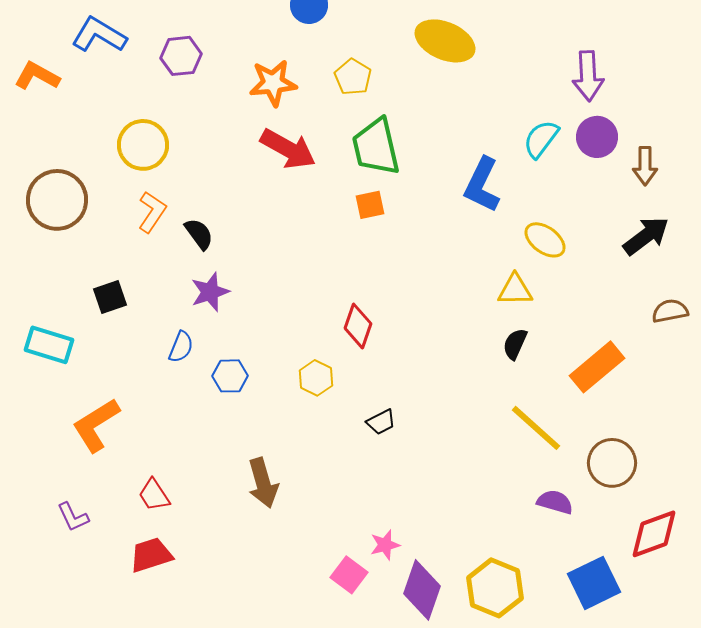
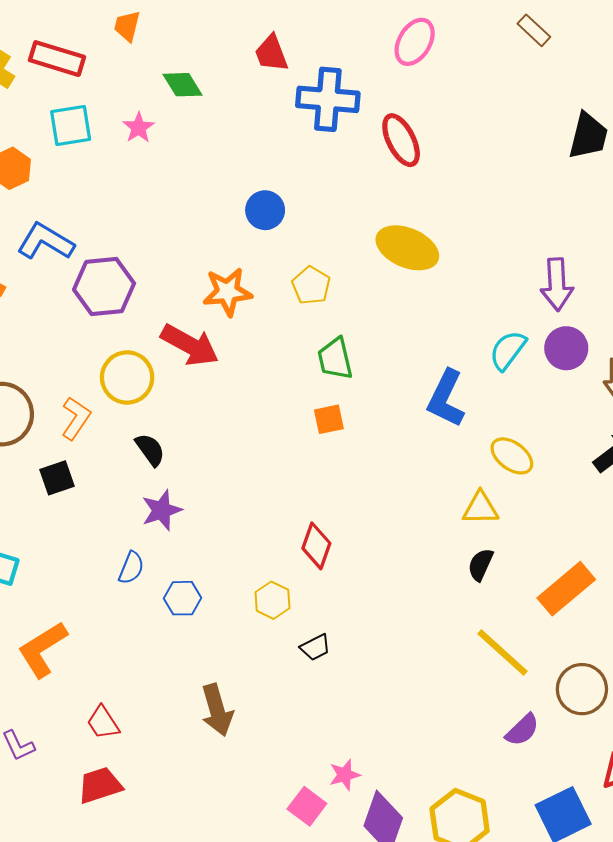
purple hexagon: (181, 56) -> (104, 287), moved, size x1.4
yellow circle: (143, 145) -> (127, 377), moved
green trapezoid: (376, 147) -> (335, 359), size x0.7
red arrow: (288, 149) -> (190, 345), moved
orange L-shape: (152, 212) -> (76, 418), moved
black square: (110, 297) -> (57, 478), moved
black trapezoid: (381, 422) -> (315, 647), moved
purple semicircle: (555, 502) -> (522, 730), turned 120

